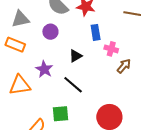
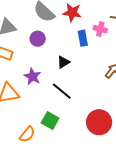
pink cross: (111, 49) -> (100, 29), moved
green square: (61, 114) -> (50, 121), turned 36

